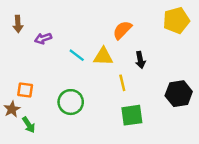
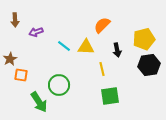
yellow pentagon: (176, 20) -> (144, 39), moved
black hexagon: (179, 94) -> (149, 65), moved
brown star: (12, 109) -> (10, 59), moved
green arrow: (29, 125) -> (39, 102), moved, size x1.5

